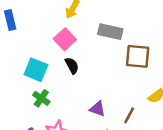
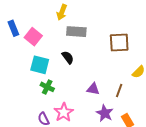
gray rectangle: (110, 32) -> (76, 32), moved
pink square: (65, 39) -> (33, 37), moved

